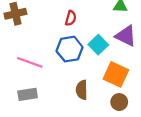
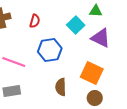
red semicircle: (71, 18) -> (35, 21), moved
cyan square: (98, 45) -> (76, 25), moved

